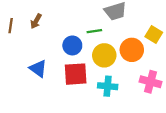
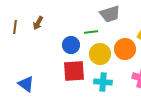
blue triangle: (38, 69) -> (26, 84), moved

